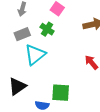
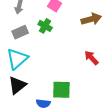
cyan triangle: (35, 55) -> (17, 59), moved

